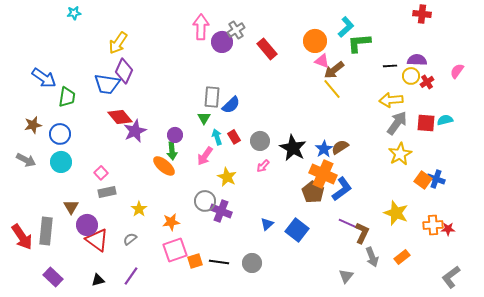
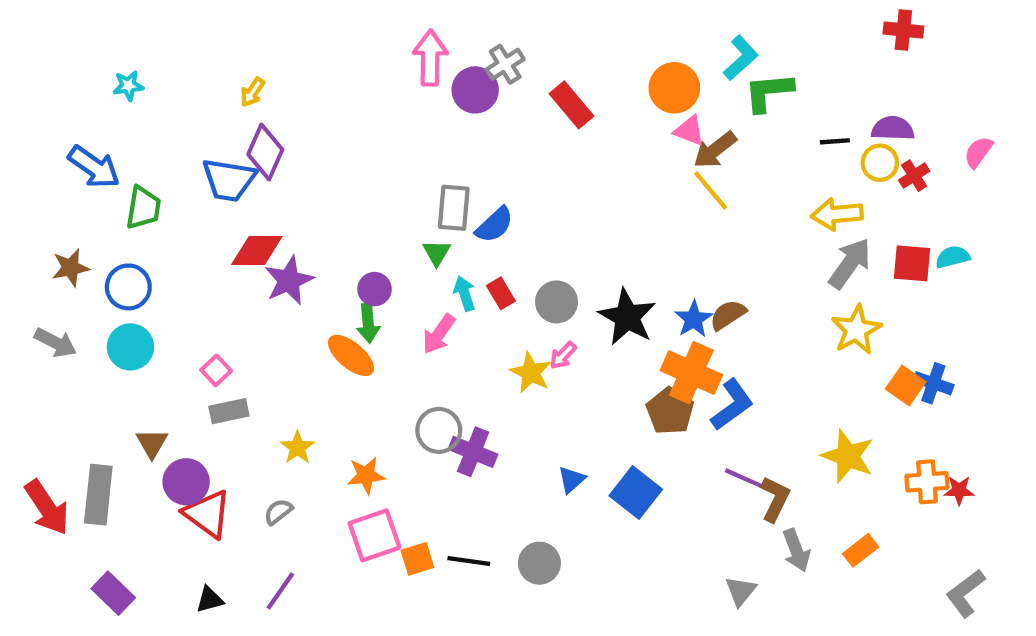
cyan star: (74, 13) -> (128, 86), moved
yellow arrow: (118, 43) -> (252, 92), size x0.6
red diamond: (120, 117) -> (257, 251), turned -50
yellow star: (227, 177) -> (531, 373), moved

